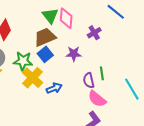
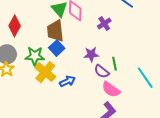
brown trapezoid: (45, 37) -> (55, 31), turned -70
purple star: (74, 54) -> (91, 54), moved
purple semicircle: (89, 80) -> (102, 71), turned -35

